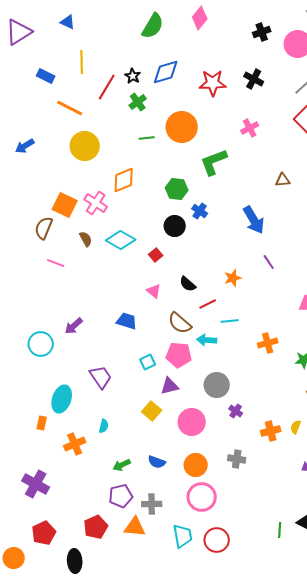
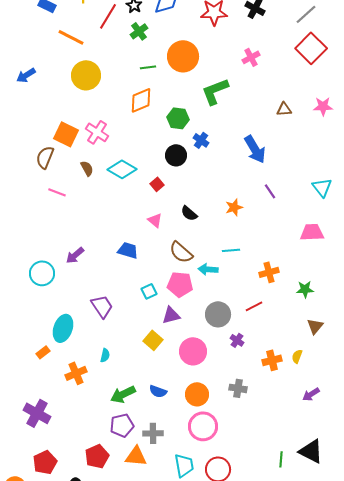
orange diamond: (124, 180) -> (141, 100), moved
red line: (208, 304) -> (254, 306), moved
orange rectangle: (42, 423) -> (43, 352), turned 40
green arrow: (122, 465) -> (123, 394), size x1.4

